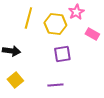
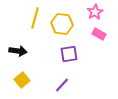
pink star: (76, 12) -> (95, 12), moved
purple line: (55, 85) -> (62, 85), turned -42

